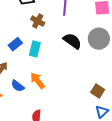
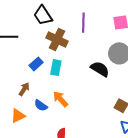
brown cross: (38, 21) -> (57, 40), size x1.5
black semicircle: (72, 41) -> (100, 69), moved

